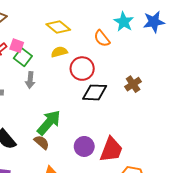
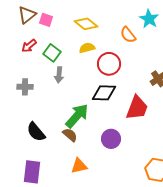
pink square: (17, 46) -> (46, 20), moved
black diamond: (95, 92) -> (104, 93), moved
red trapezoid: (111, 150) -> (137, 108), moved

